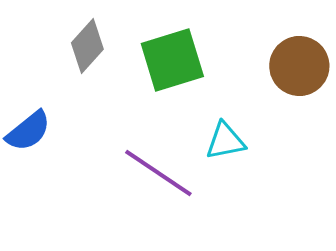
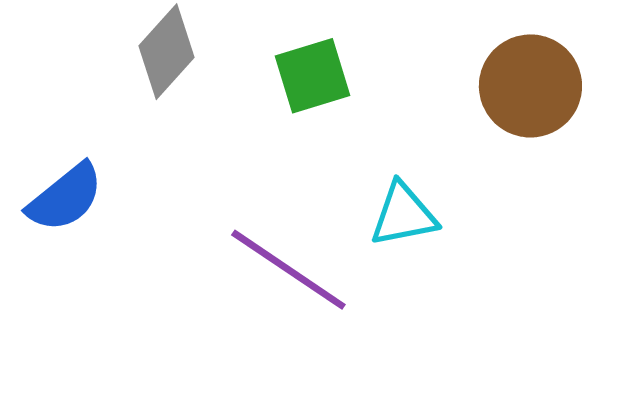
green square: (172, 60) -> (312, 76), size x0.7

